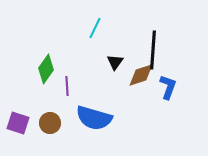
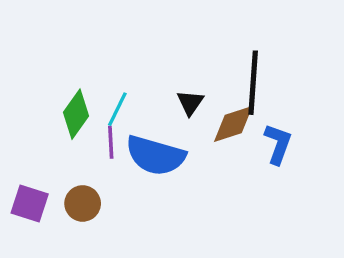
cyan line: (95, 28) -> (117, 109), moved
blue semicircle: (94, 118) -> (155, 155), moved

